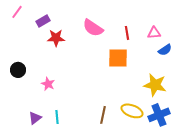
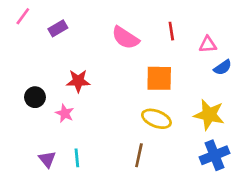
red line: (127, 33) -> (171, 31), moved
red star: (56, 38) -> (78, 81), moved
black circle: (18, 70) -> (35, 97), moved
yellow ellipse: (132, 111) -> (156, 119), moved
purple triangle: (35, 118) -> (47, 159), turned -32

